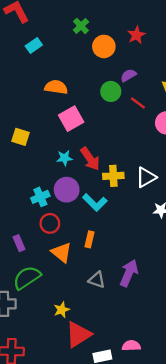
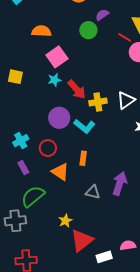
red line: (138, 103) -> (125, 37), moved
cyan star: (64, 158) -> (54, 80), moved
cyan cross: (40, 197) -> (21, 141), moved

